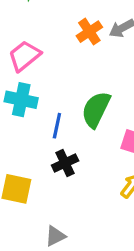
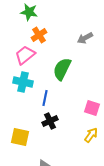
orange cross: (89, 32) -> (39, 35), moved
green semicircle: (96, 109) -> (62, 69), moved

